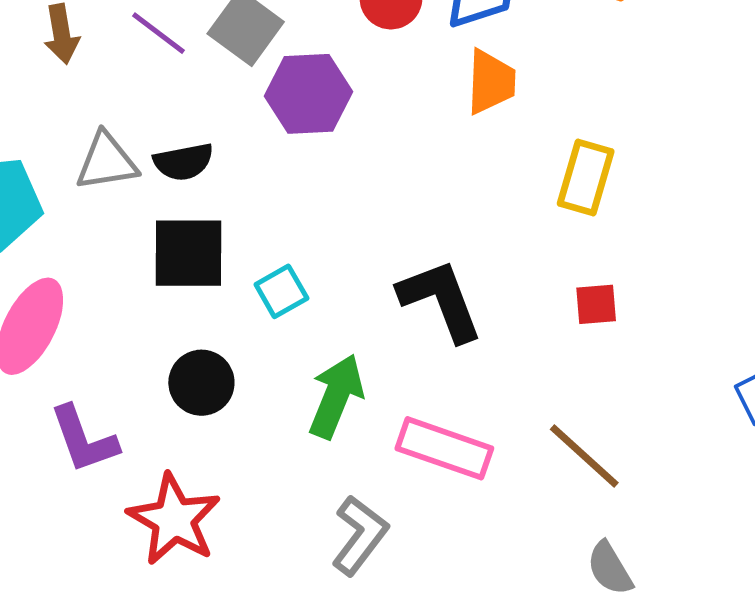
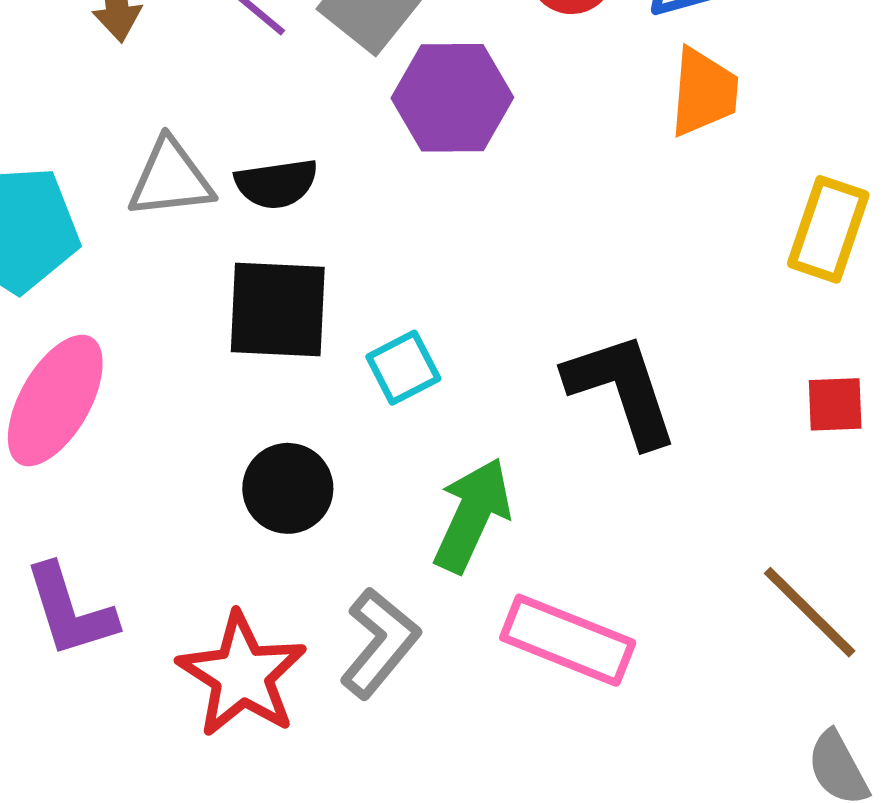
purple L-shape: (84, 439) -> (70, 611), moved
pink rectangle: (444, 448) -> (568, 640), moved
gray L-shape: (360, 535) -> (380, 643), moved

